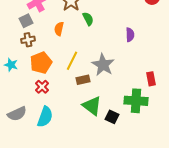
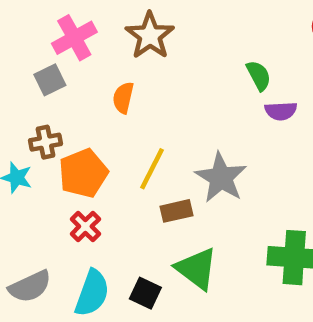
green semicircle: (88, 19) -> (259, 75), moved
purple semicircle: (130, 35) -> (281, 111), turned 88
brown cross: (28, 40) -> (45, 142), moved
black square: (112, 117) -> (145, 293), moved

